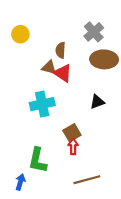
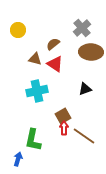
brown semicircle: (60, 50) -> (53, 44), turned 48
brown triangle: (49, 67) -> (35, 59), moved
brown line: (87, 180) -> (84, 136), moved, turned 50

